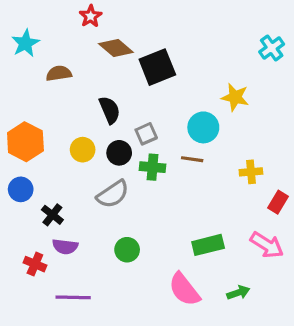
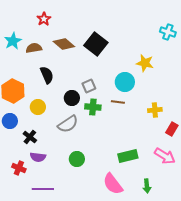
red star: (91, 16) -> (44, 19), moved
cyan star: (25, 43) -> (13, 41), moved
brown diamond: (116, 48) -> (64, 44), moved
cyan cross: (272, 48) -> (168, 32), turned -35
black square: (157, 67) -> (96, 44), turned -30
black semicircle: (110, 110) -> (47, 75), moved
yellow circle: (83, 150) -> (38, 107), moved
green arrow: (238, 293) -> (147, 186), turned 104

